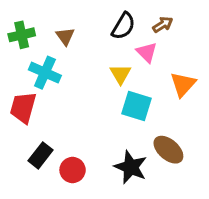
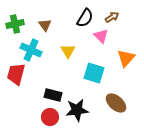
yellow triangle: (120, 74) -> (68, 51), moved
black rectangle: (41, 155) -> (53, 95), moved, turned 66
black star: (131, 167) -> (77, 110), moved, turned -30

